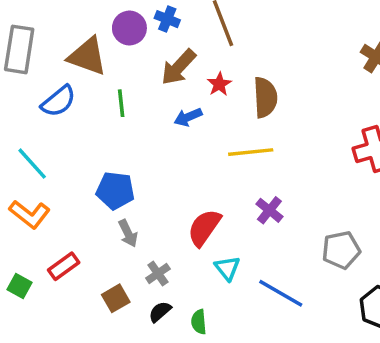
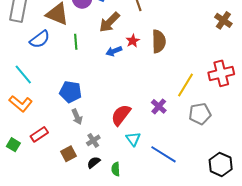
red star: (219, 84) -> (133, 41), moved
yellow line: (251, 152) -> (185, 85), moved, turned -55
gray pentagon: (341, 250) -> (200, 114), moved

